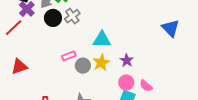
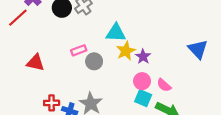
blue triangle: (171, 28) -> (198, 49), moved
yellow star: (101, 63) -> (126, 51), moved
red triangle: (19, 67) -> (36, 63), moved, turned 30

